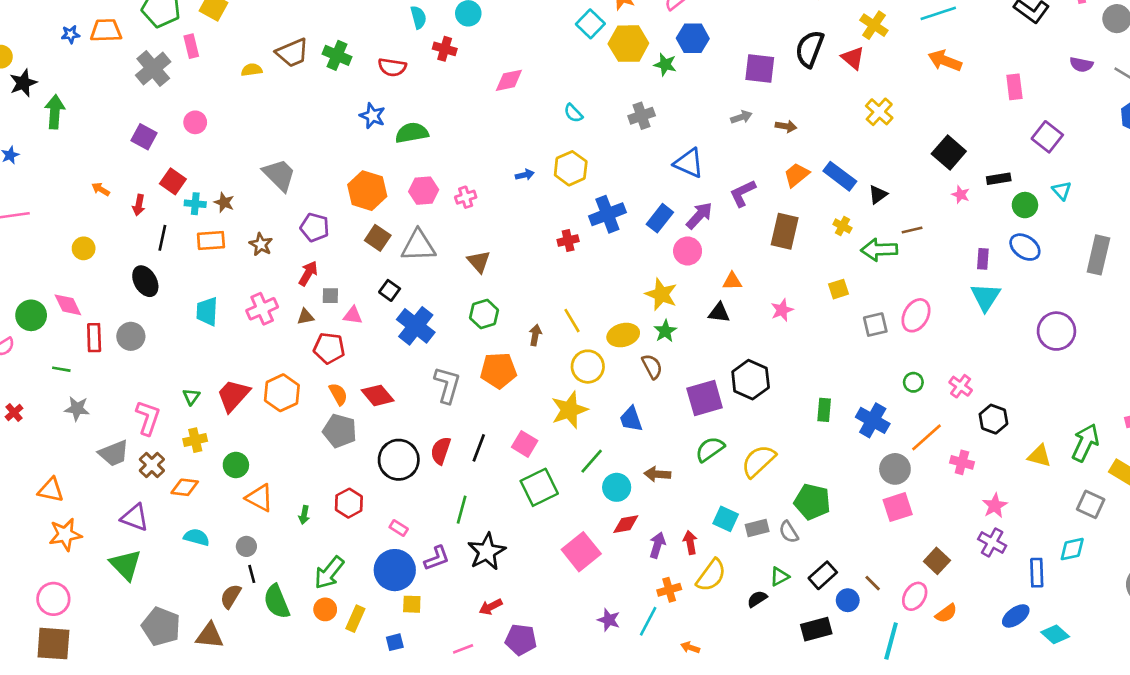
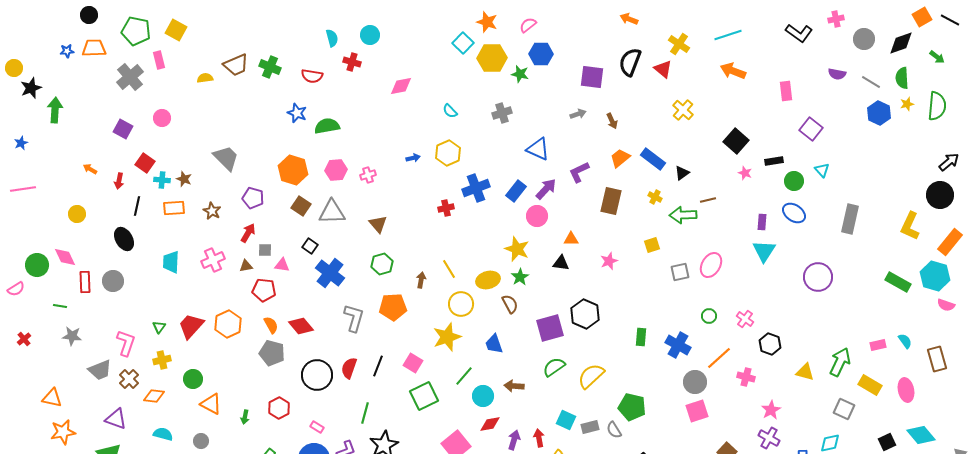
brown arrow: (786, 126) -> (612, 121), turned 56

